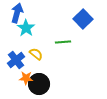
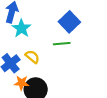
blue square: (83, 19) -> (69, 22), moved

